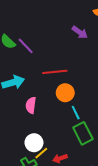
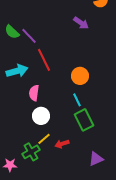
red line: (55, 72) -> (44, 60), moved, turned 70
orange circle: (65, 93) -> (80, 76), moved
white circle: (34, 143) -> (41, 116), moved

